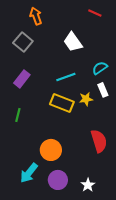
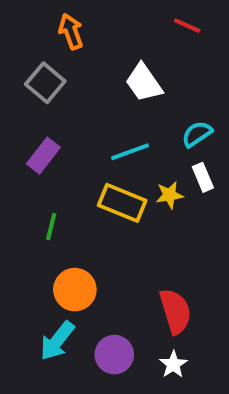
green line: (18, 115) -> (51, 227), moved
red semicircle: (99, 141) -> (175, 311), moved
orange circle: (51, 150) -> (75, 290), moved

